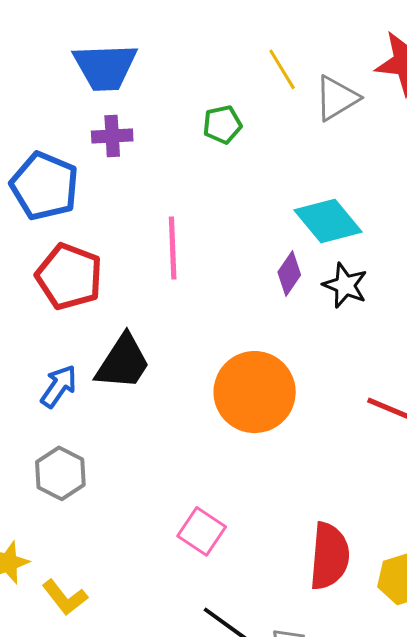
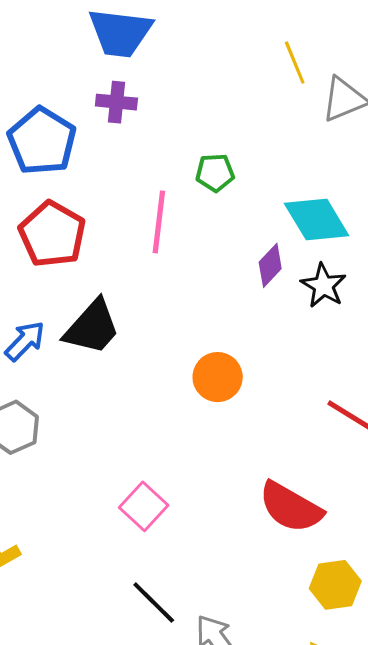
green pentagon: (222, 125) -> (215, 173), moved
orange circle: (255, 392) -> (218, 377), size x0.6
red semicircle: (329, 556) -> (291, 507), moved, turned 106

